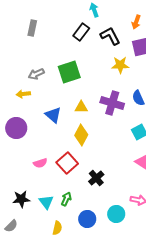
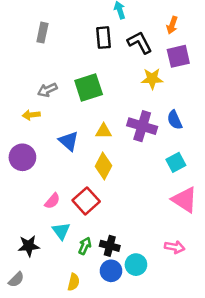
black rectangle: (81, 32) -> (104, 38), turned -42
pink semicircle: (40, 163) -> (52, 201), turned -32
black cross: (96, 178) -> (110, 246), moved, turned -35
cyan triangle: (46, 202) -> (61, 231), moved
cyan circle: (116, 214) -> (136, 265), moved

